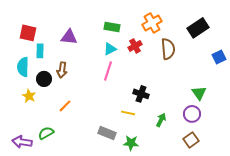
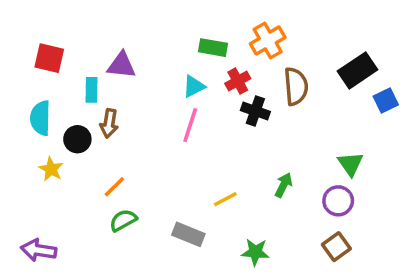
green rectangle: (112, 27) -> (213, 48), moved
black rectangle: (198, 28) -> (358, 70), moved
cyan rectangle: (40, 51) -> (92, 90), moved
black cross: (141, 94) -> (255, 111), moved
yellow line: (128, 113) -> (225, 199), turned -40
green arrow: (161, 120) -> (284, 185), moved
green semicircle: (46, 133) -> (123, 220), moved
green star: (131, 143) -> (255, 252), moved

